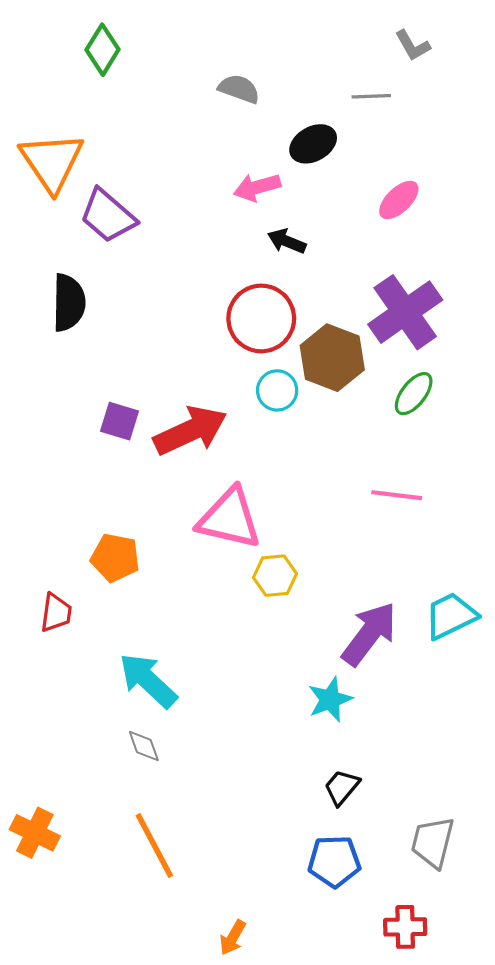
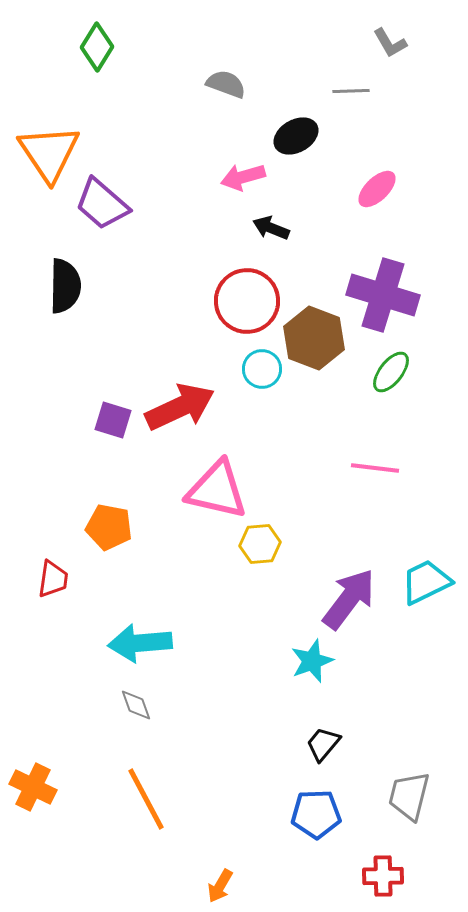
purple cross: (405, 312) -> (383, 295), turned -38
purple square: (119, 421) -> (113, 420), moved
cyan arrow: (148, 680) -> (140, 643), turned -48

